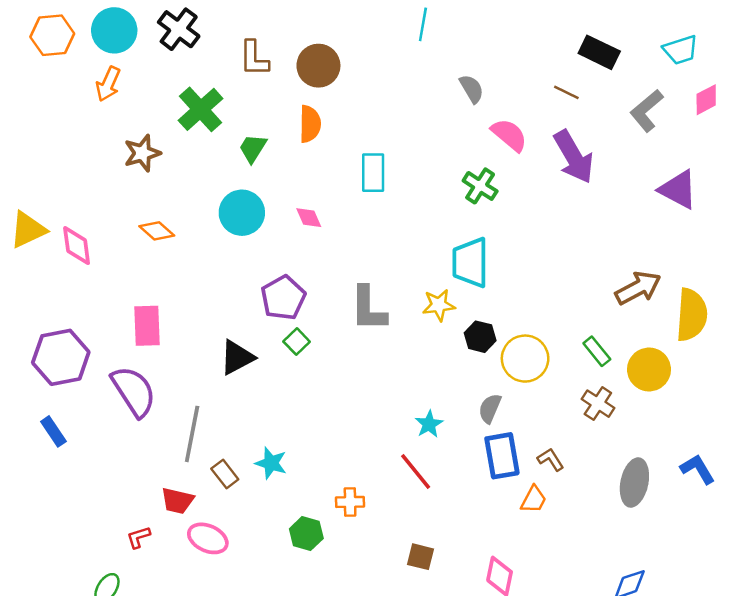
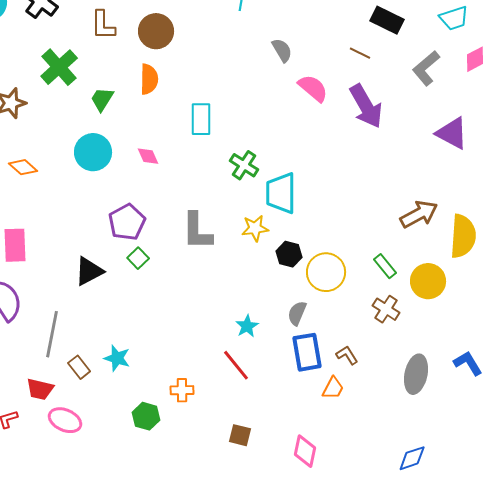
green cross: (480, 186) -> (244, 165), moved

